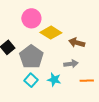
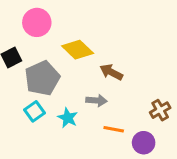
pink circle: (31, 18) -> (37, 22), moved

